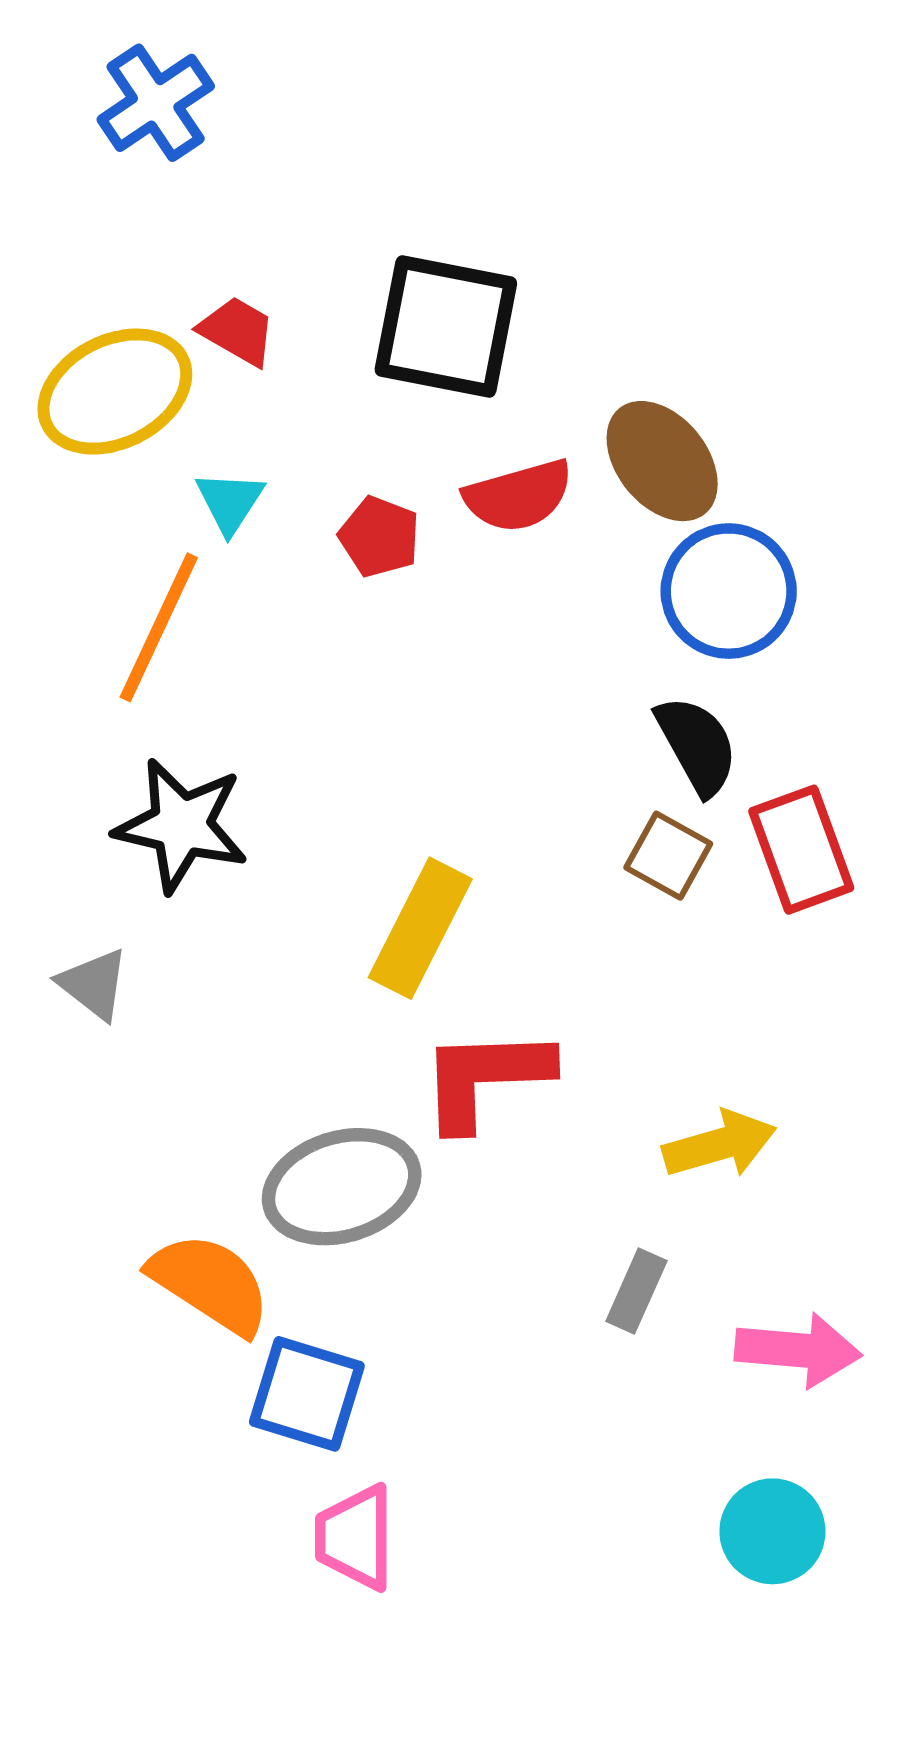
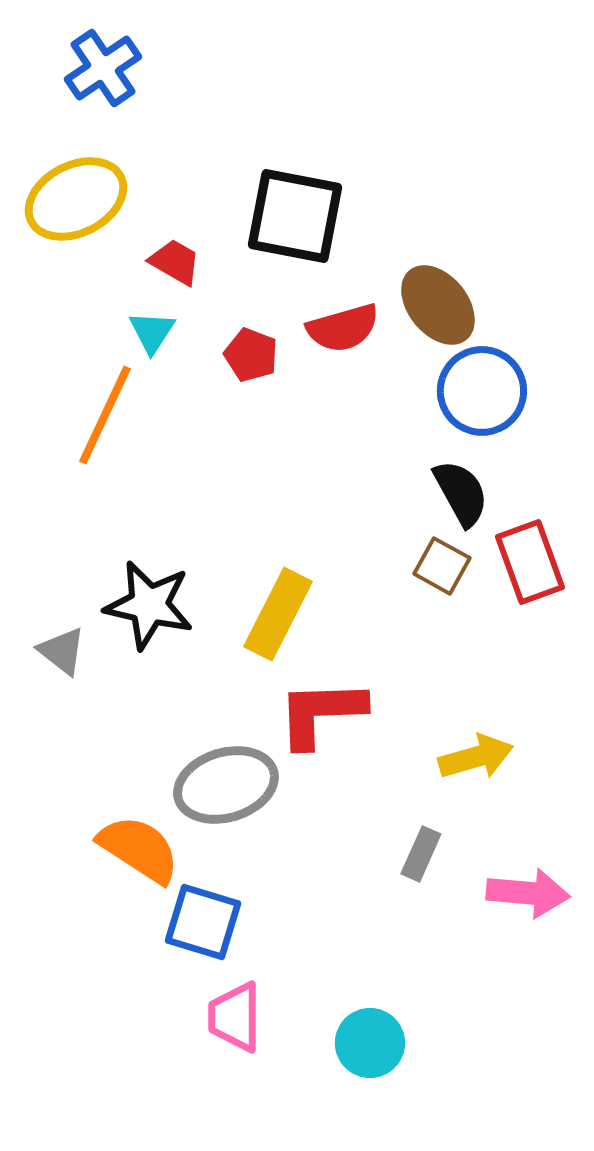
red trapezoid: (237, 331) -> (175, 262), moved
yellow ellipse: (115, 392) -> (76, 199), moved
black star: (181, 825) -> (149, 605), moved
cyan circle: (772, 1531) -> (370, 1043), moved

